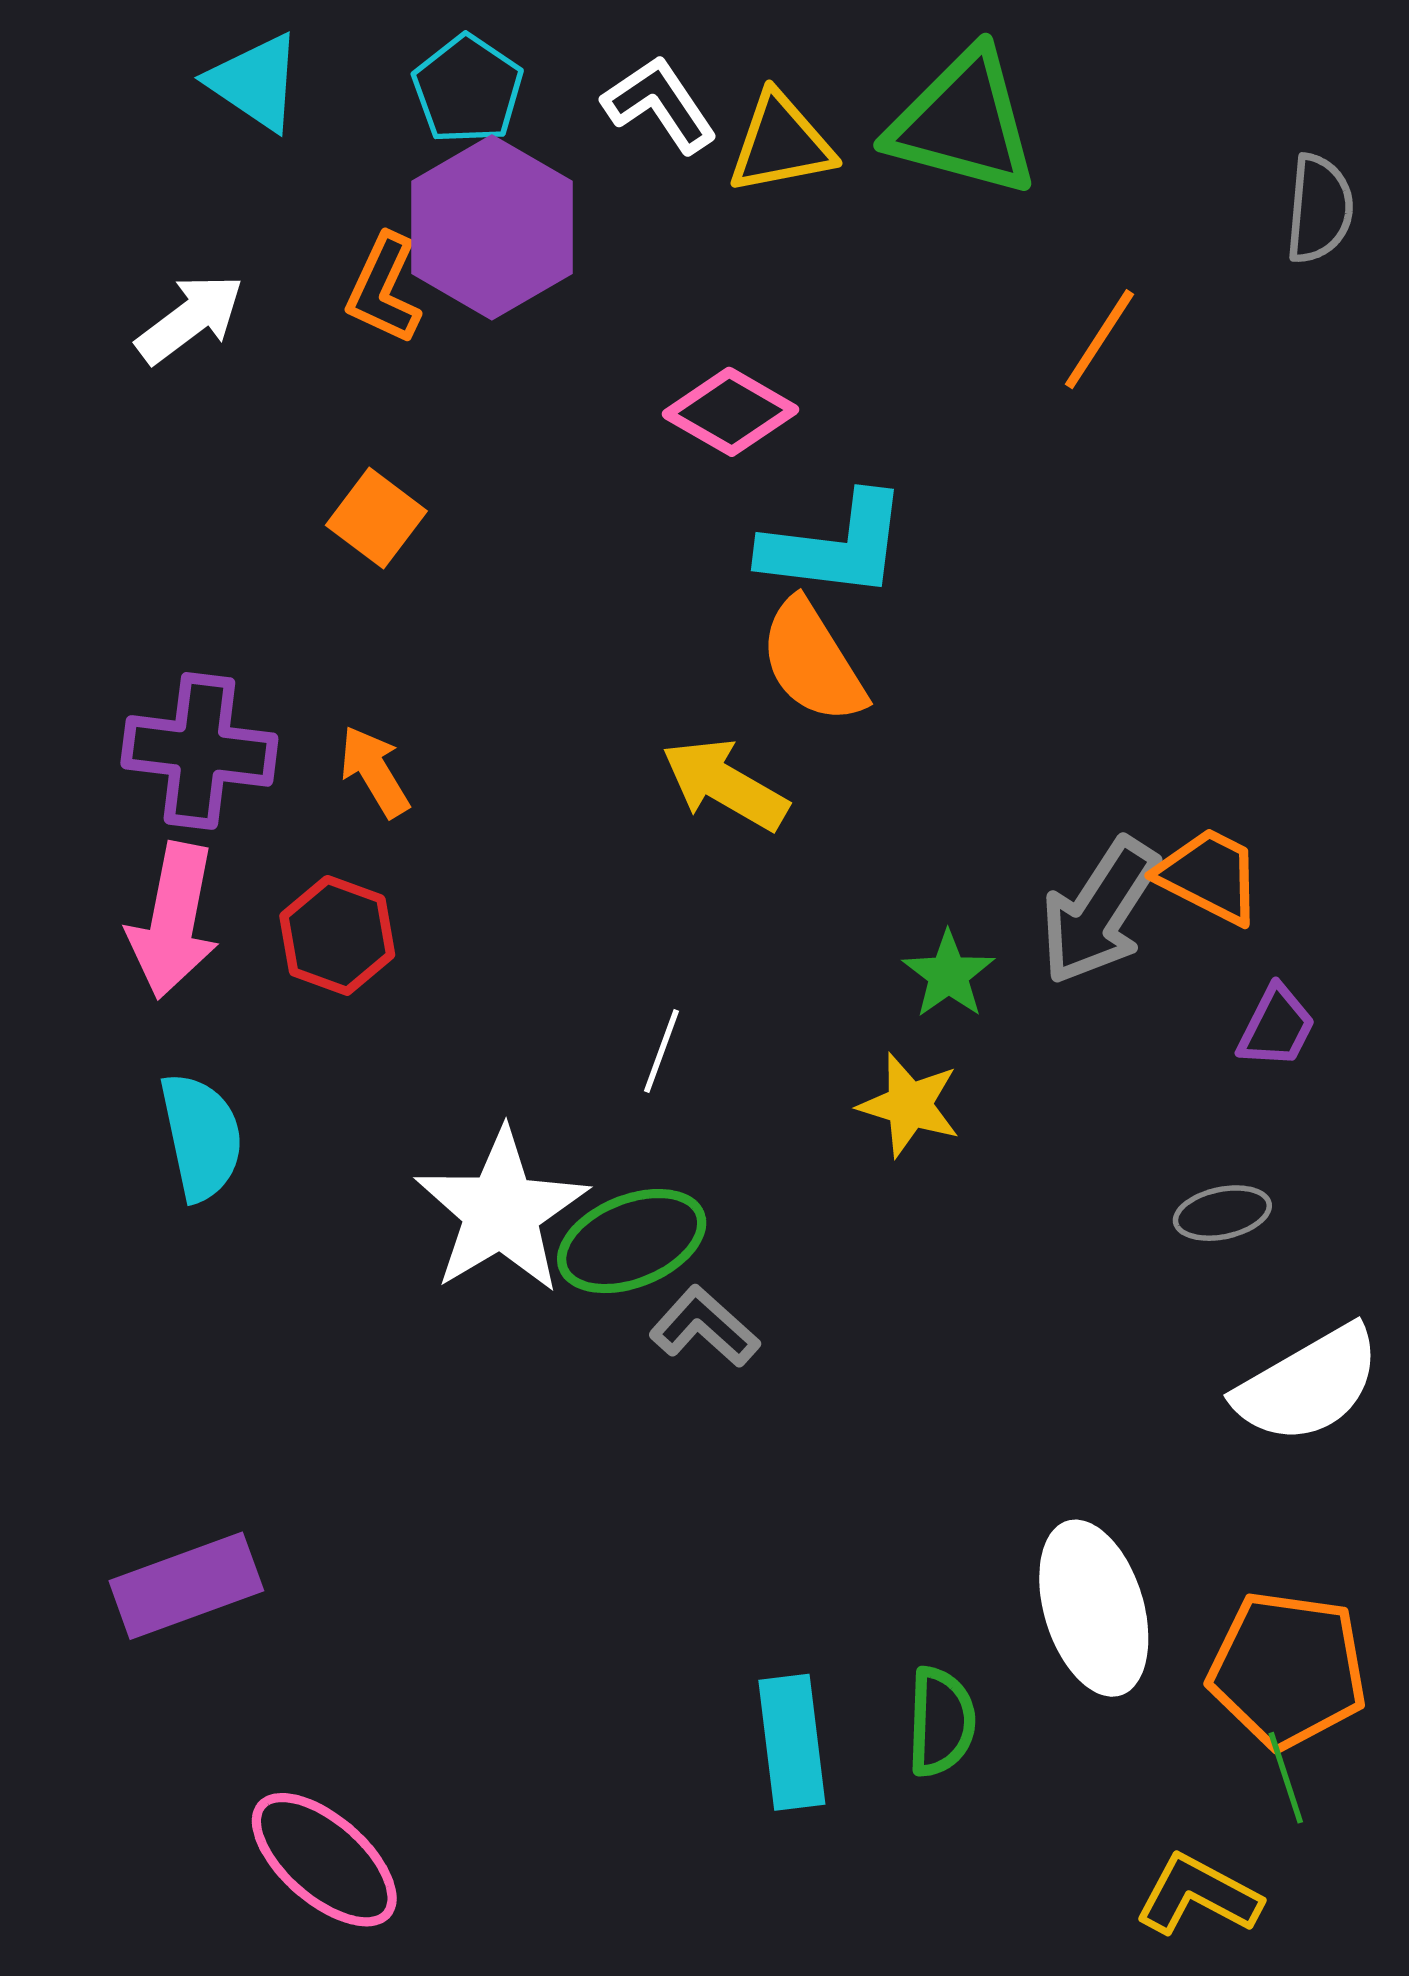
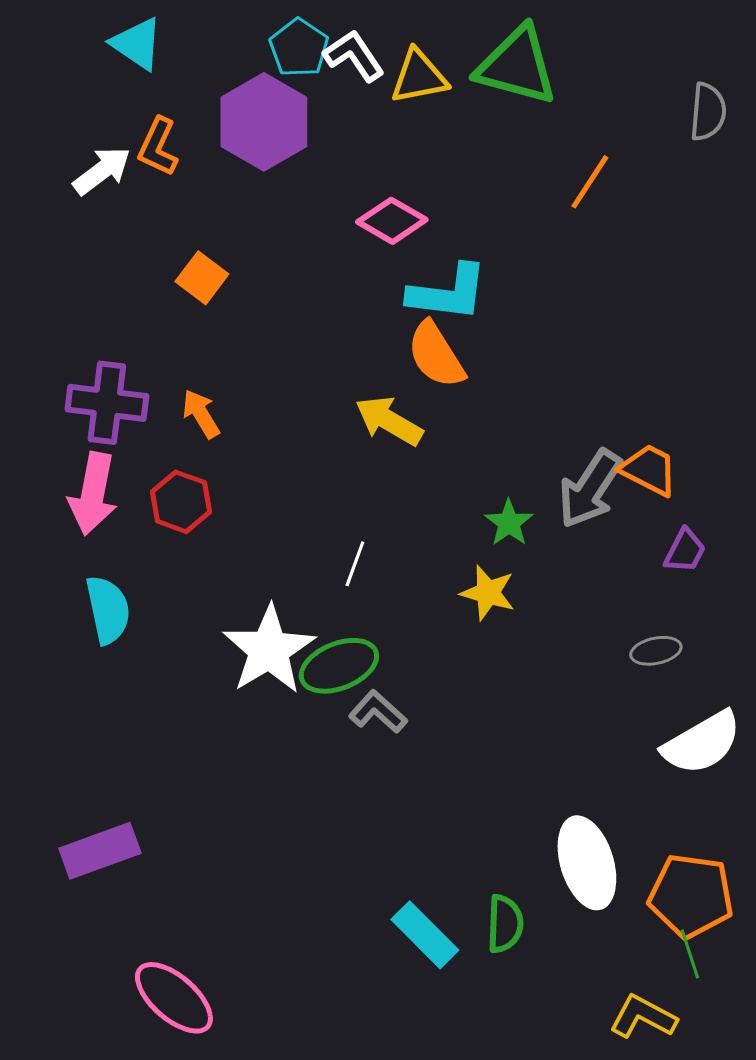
cyan pentagon: (468, 89) -> (299, 48), moved
orange L-shape: (384, 289) -> (158, 147), moved
cyan rectangle: (792, 1742) -> (425, 935), turned -38

